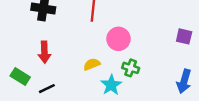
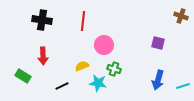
cyan star: (111, 85) -> (98, 83), turned -30
black line: (47, 89) -> (62, 86), moved

